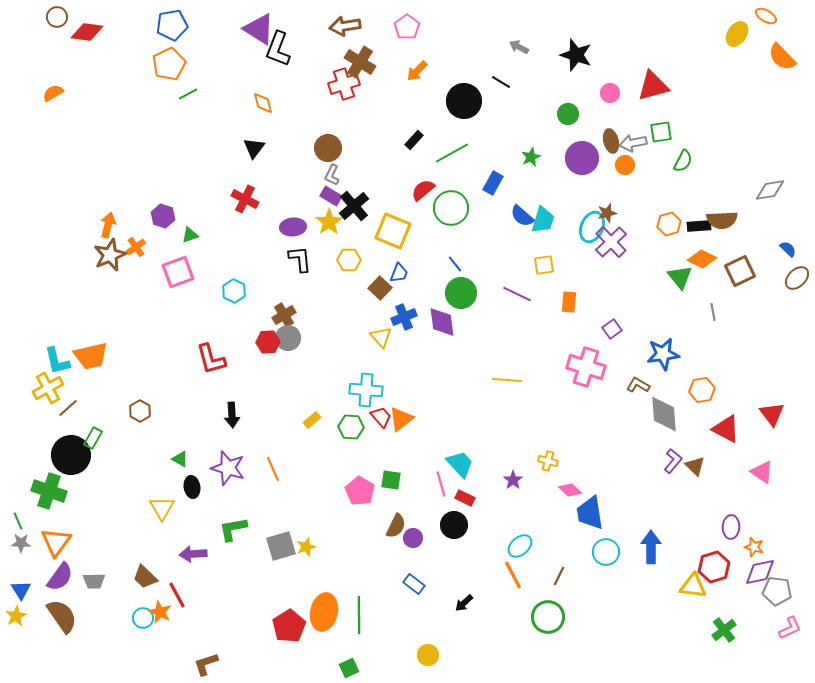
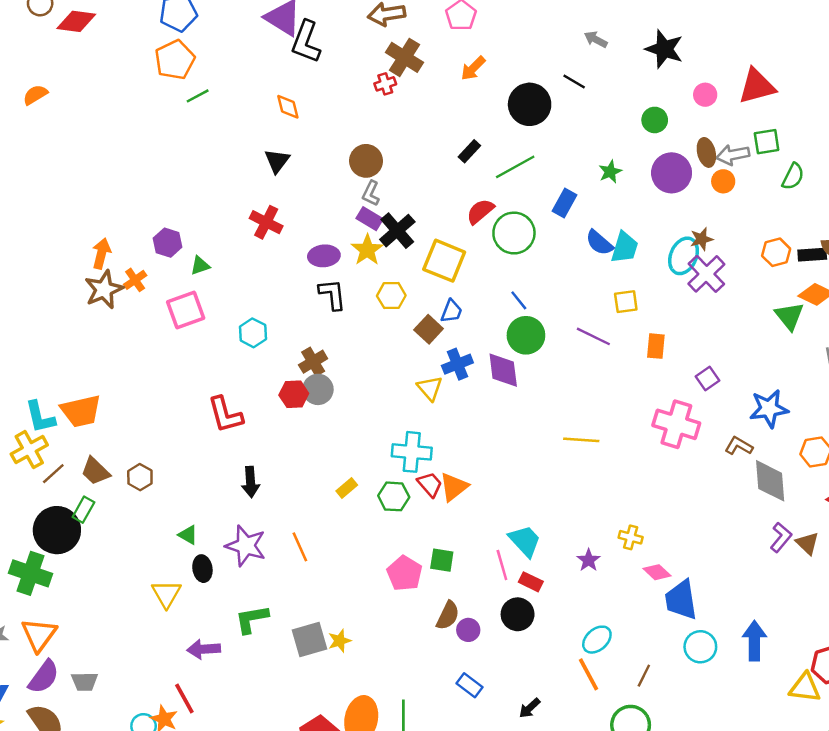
red cross: (344, 84) -> (385, 84), size x0.6
brown trapezoid: (145, 577) -> (95, 471), moved

